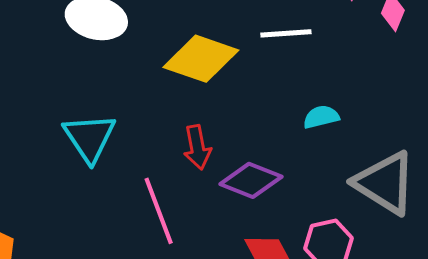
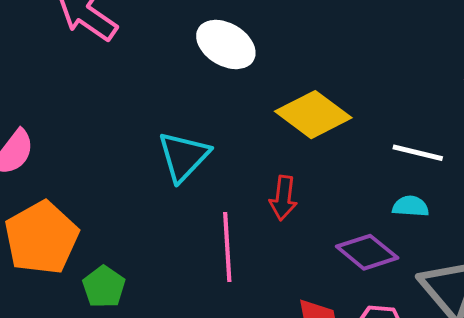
white line: (286, 33) -> (418, 153), moved
purple diamond: (251, 180) -> (367, 252), moved

